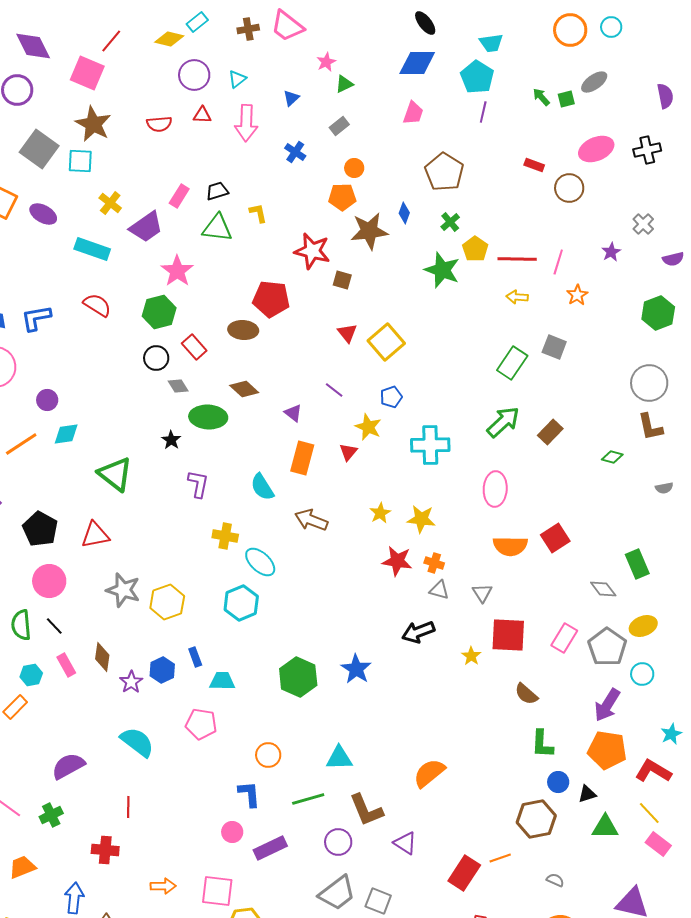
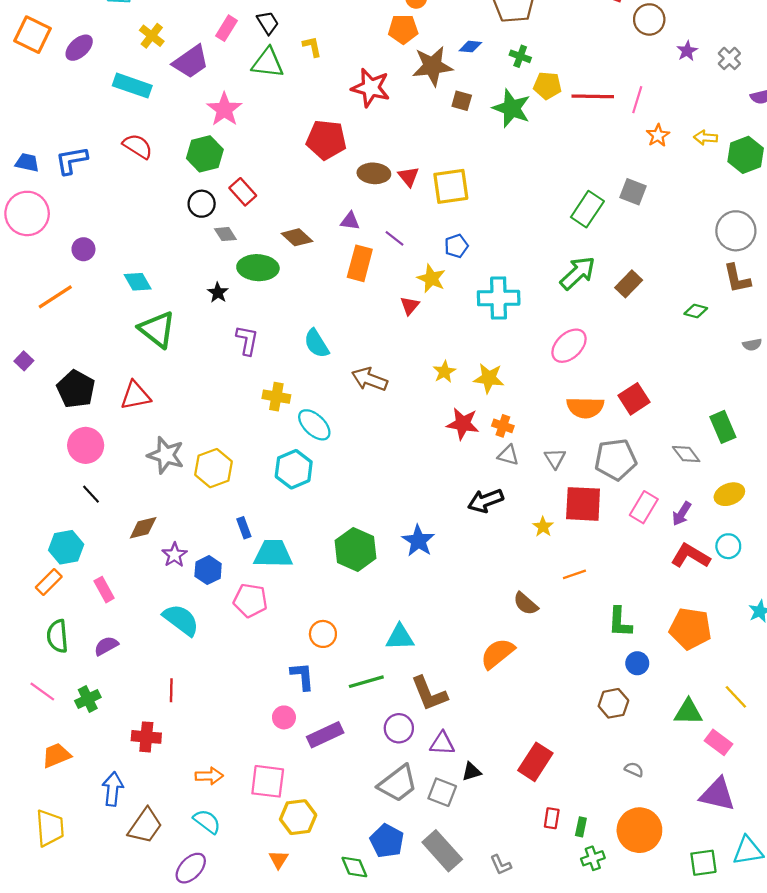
black trapezoid: (217, 191) -> (268, 23), turned 75
blue diamond: (404, 213) -> (470, 47), turned 75
purple ellipse: (43, 214) -> (79, 48), turned -72
green cross: (450, 222) -> (520, 56), turned -30
yellow pentagon: (475, 249) -> (547, 86), turned -30
purple star: (611, 252) -> (687, 51), moved
brown square: (342, 280) -> (462, 101), moved
yellow arrow: (517, 297) -> (706, 138), moved
brown ellipse: (243, 330) -> (374, 173), moved
yellow square: (386, 342) -> (451, 186), turned 33
purple triangle: (293, 413) -> (350, 221), moved, turned -30
cyan diamond: (66, 434) -> (138, 282), moved, turned 68
orange rectangle: (302, 458) -> (360, 263), moved
pink ellipse: (495, 489) -> (569, 346), turned 44
green semicircle: (21, 625) -> (57, 636), moved
gray pentagon: (607, 647) -> (616, 459), moved, turned 30
brown diamond: (102, 657) -> (143, 528), turned 68
pink rectangle: (66, 665) -> (104, 590), moved
blue hexagon: (162, 670) -> (208, 570), moved
cyan hexagon: (31, 675) -> (66, 547), size x1.4
cyan trapezoid: (222, 681) -> (273, 554), size x1.4
brown semicircle: (526, 694) -> (526, 604), moved
purple arrow: (607, 705) -> (682, 514), moved, size x0.7
purple semicircle: (68, 766) -> (106, 646), size x0.7
red L-shape: (653, 771) -> (690, 556), moved
black triangle: (587, 794) -> (471, 772), moved
brown hexagon: (536, 819) -> (613, 703), size x0.7
purple triangle: (405, 843) -> (442, 743), moved, turned -30
pink rectangle: (658, 844) -> (719, 742), moved
orange line: (500, 858) -> (574, 574), moved

